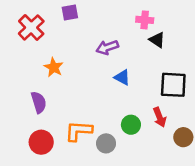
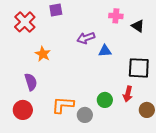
black triangle: (157, 40) -> (138, 26), moved
blue triangle: (122, 77) -> (105, 51), moved, turned -32
red arrow: (160, 117) -> (128, 94), turned 35
red circle: (41, 142) -> (23, 110), moved

